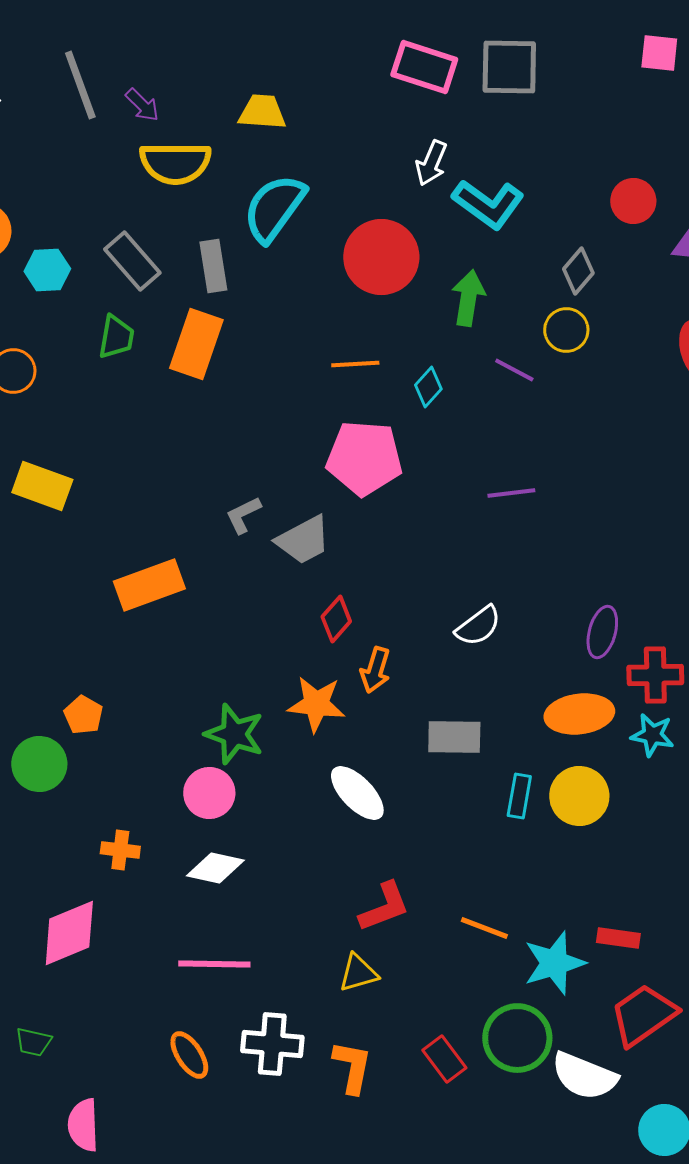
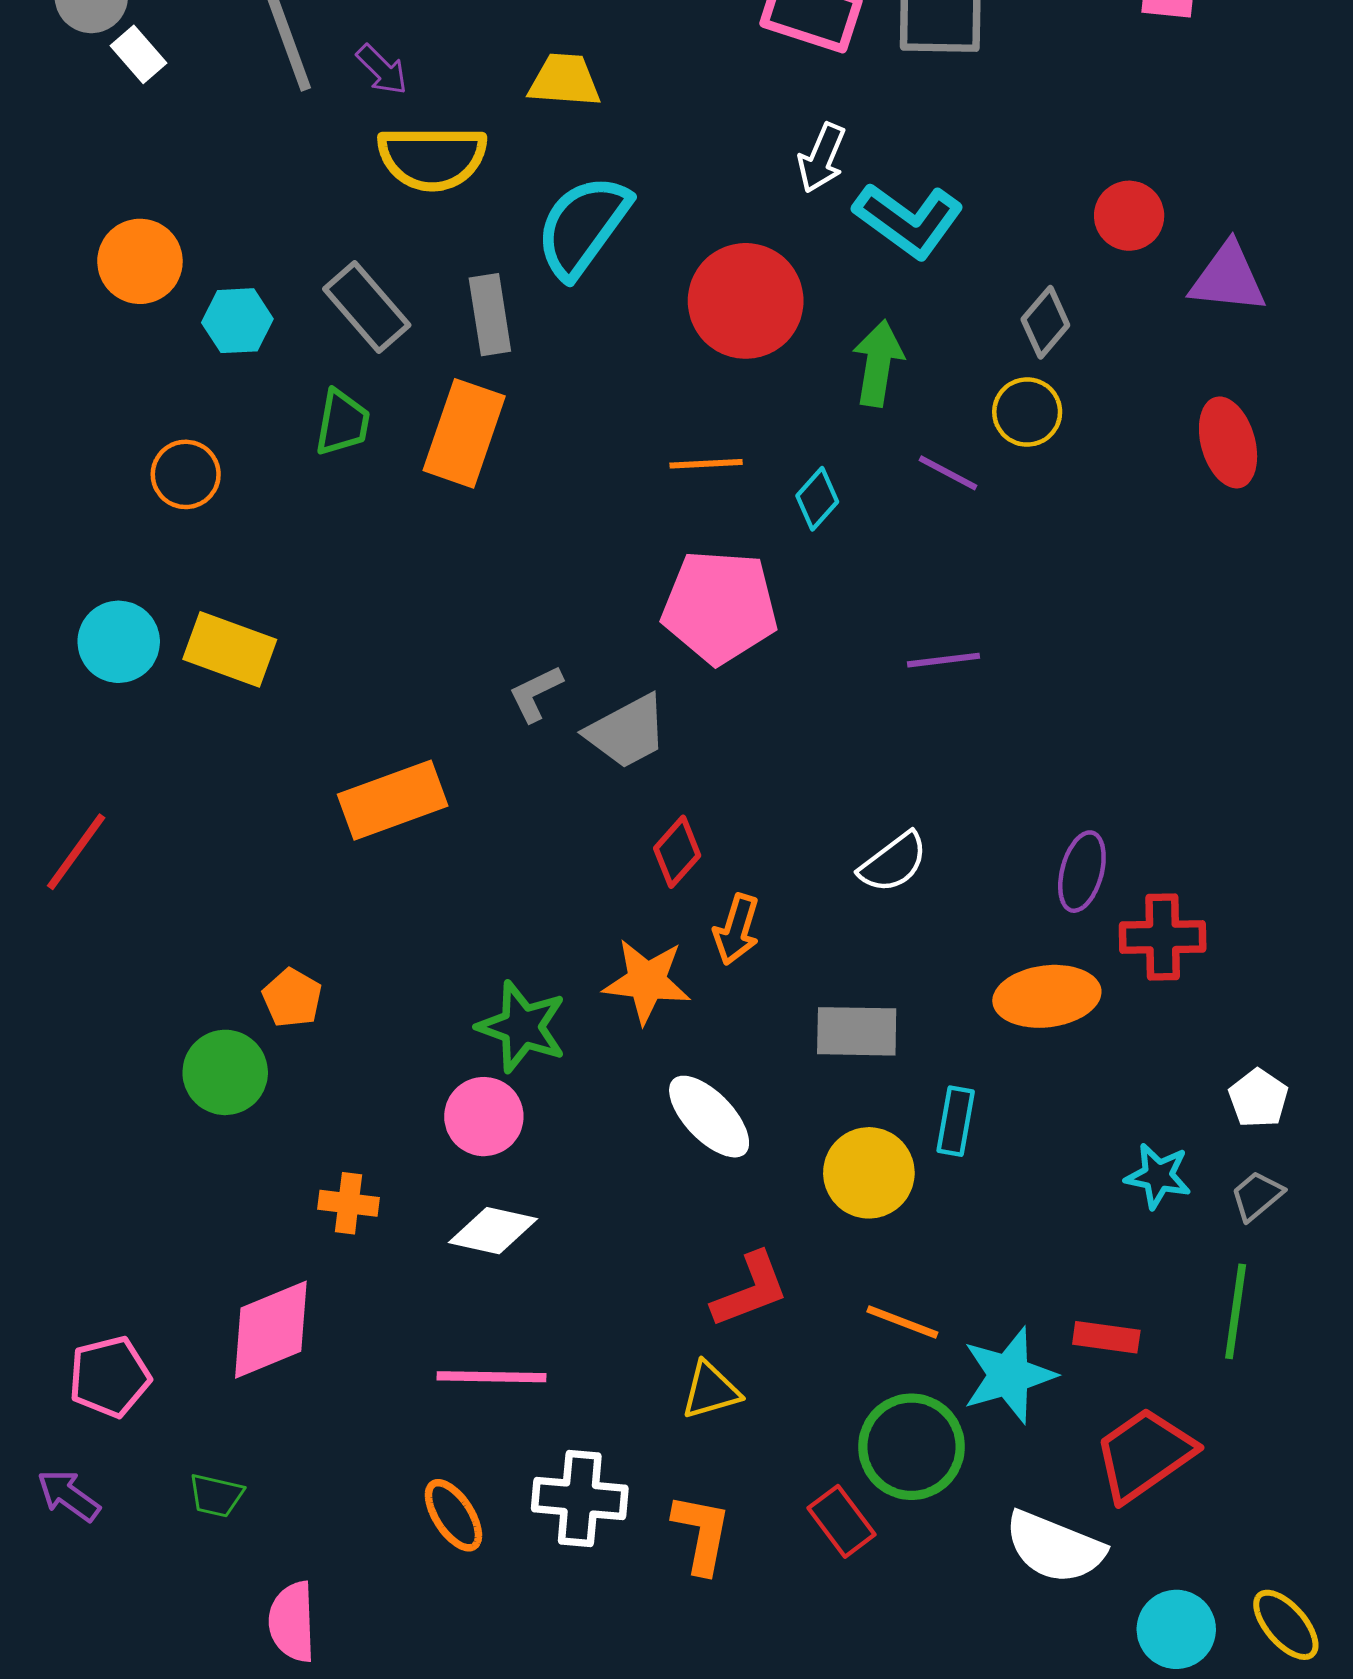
cyan star: (652, 735) -> (1158, 1176), moved
yellow circle: (579, 796) -> (869, 1173), moved
green circle: (517, 1038) -> (911, 1447), moved

